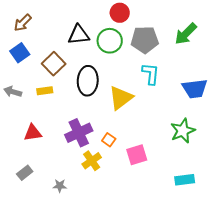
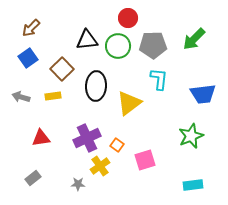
gray star: (60, 186) -> (78, 184), moved

